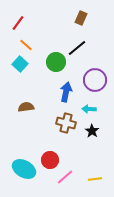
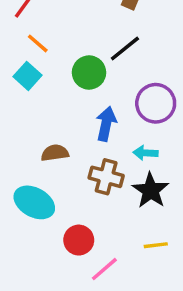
brown semicircle: (26, 107) -> (55, 153), moved
black star: (92, 131) -> (151, 190), size x1.5
cyan ellipse: (24, 169) -> (34, 202), moved
yellow line: (95, 179) -> (156, 245), moved

